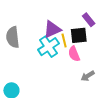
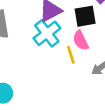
yellow line: (64, 41) -> (71, 55), moved

